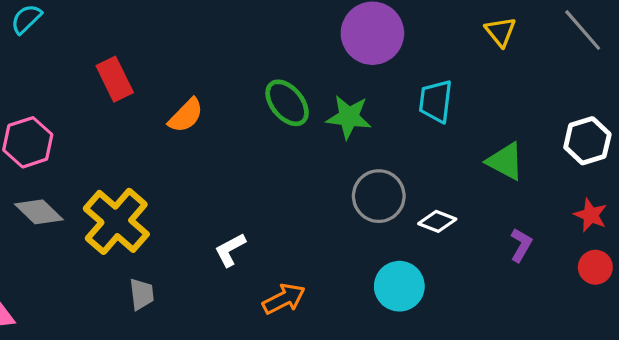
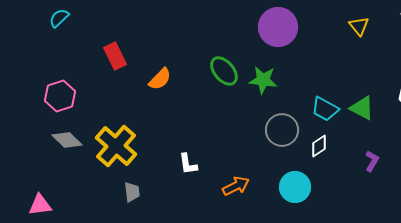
cyan trapezoid: (436, 101) -> (325, 109), moved, turned -68
white diamond: (437, 221) -> (319, 146), turned -55
white L-shape: (230, 250) -> (188, 164), turned -70
orange arrow: (284, 299) -> (236, 186), moved

